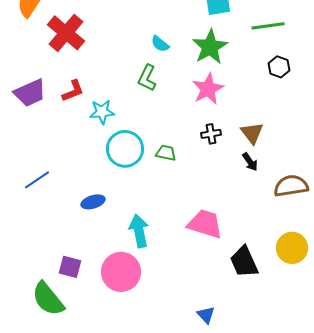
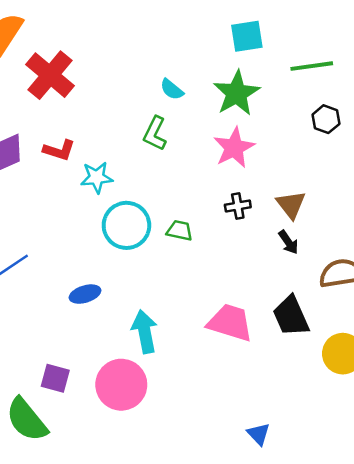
red L-shape: (73, 91) -> (59, 150), turned 40
black trapezoid: (244, 262) -> (291, 316), moved
blue triangle: (206, 315) -> (259, 434), moved

